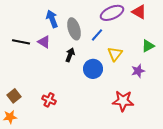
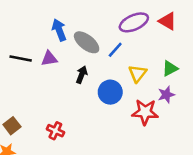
gray ellipse: (74, 29) -> (87, 42), turned -35
purple triangle: (44, 42) -> (49, 58), turned -40
green triangle: (148, 46) -> (170, 68), moved
red star: (123, 101) -> (145, 112), moved

